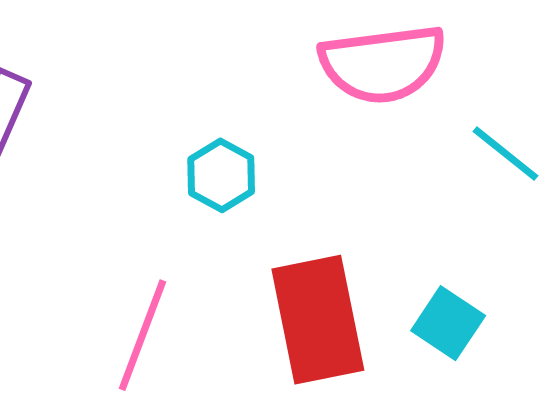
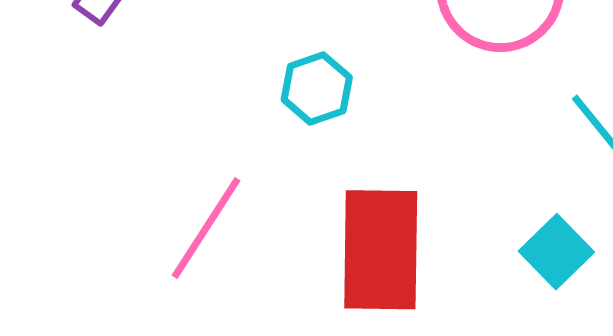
cyan square: (448, 323) -> (556, 252), moved

